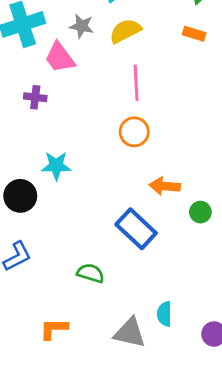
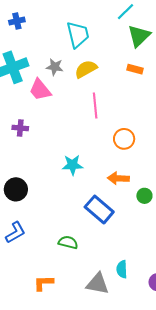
purple cross: (35, 97) -> (20, 128), moved
orange circle: (134, 132) -> (124, 139), moved
cyan star: (56, 166) -> (73, 165), moved

